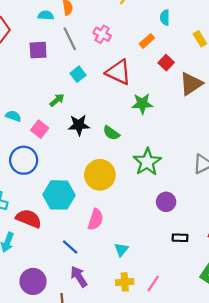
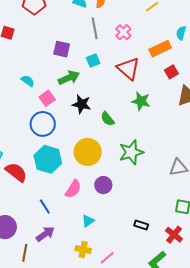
orange rectangle: (147, 41) -> (160, 49), size x1.5
purple square: (38, 50) -> (62, 49), moved
green arrow: (57, 100) -> (69, 78), size x1.5
blue circle: (24, 160) -> (43, 124), moved
purple circle: (166, 202) -> (103, 185), moved
purple arrow: (79, 277) -> (45, 234), turned 72

